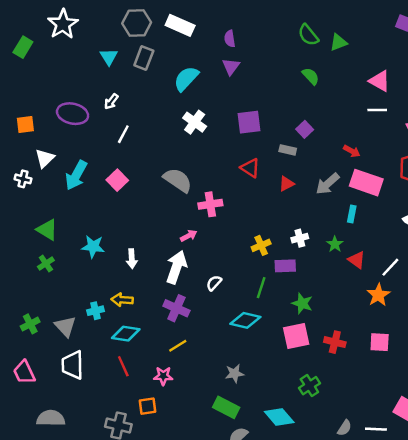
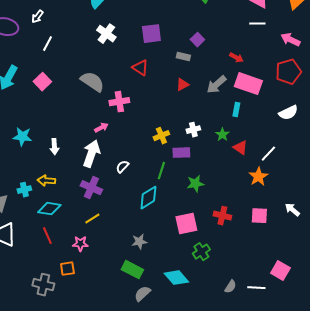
red triangle: (250, 168) -> (140, 68), moved
green star: (302, 303) -> (195, 184), turned -30
cyan diamond: (245, 320) -> (148, 198), turned -45
pink square: (296, 336) -> (186, 224), moved

